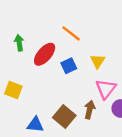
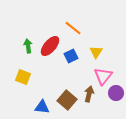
green arrow: (19, 43) -> (28, 46), moved

